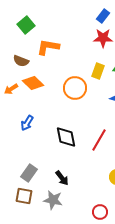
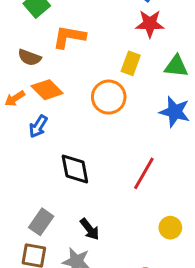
yellow rectangle: (98, 71) -> (131, 63), moved
blue arrow: (27, 123) -> (38, 126), moved
black diamond: (66, 137) -> (75, 169), moved

